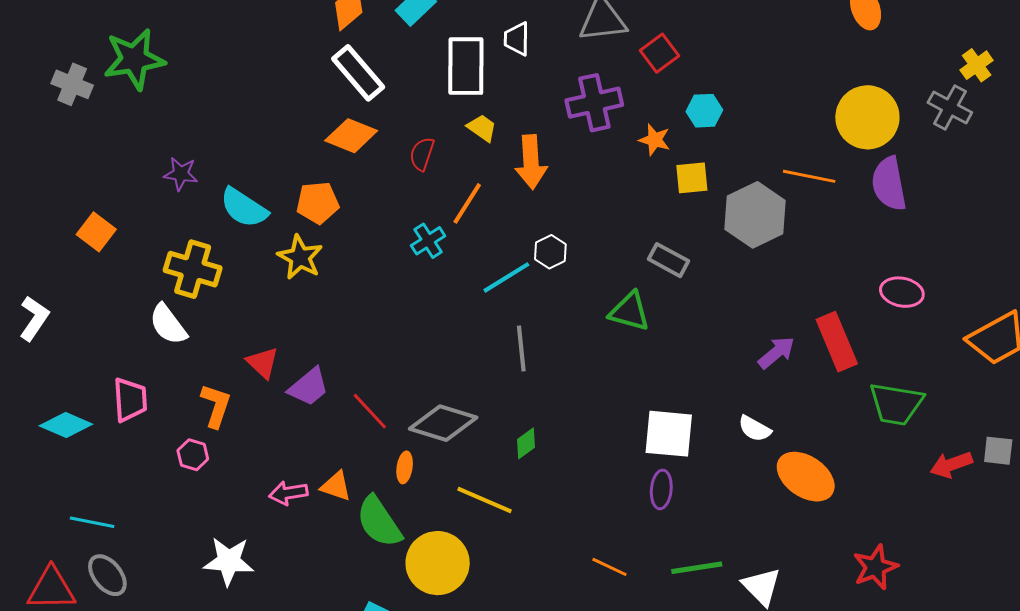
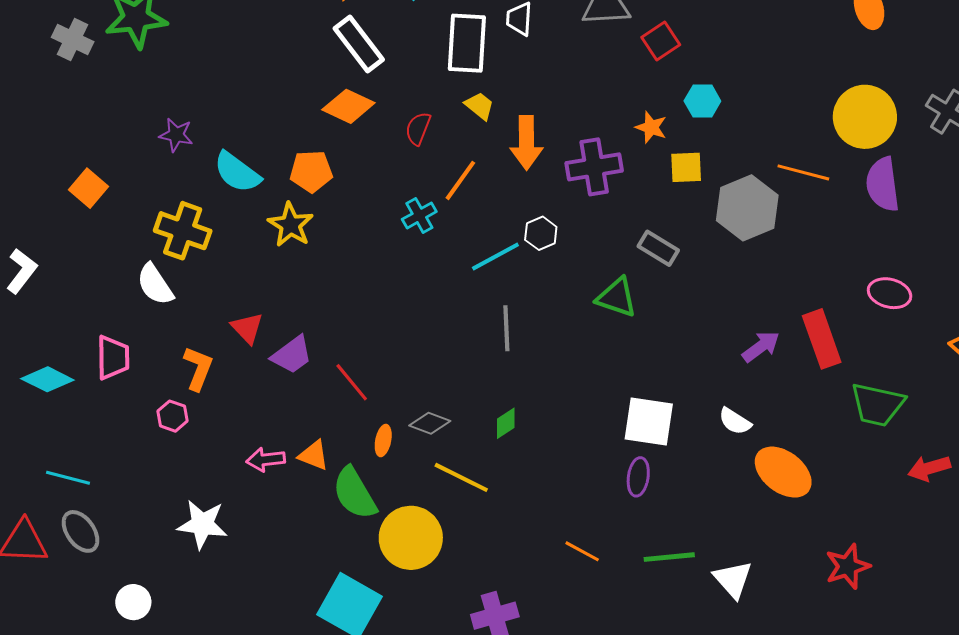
purple cross: (594, 103) -> (594, 167), moved
gray diamond: (443, 423) -> (430, 423), moved, size x0.6

